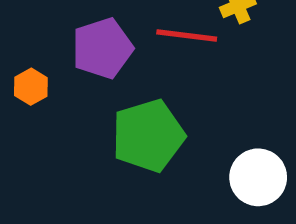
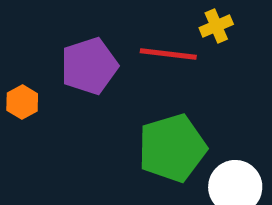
green pentagon: (148, 136) -> (172, 148), moved

